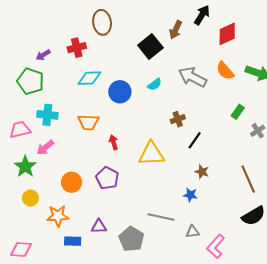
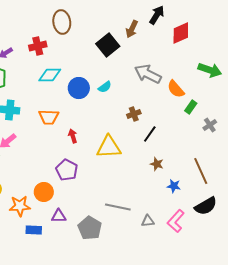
orange semicircle: (225, 71) -> (176, 89), moved
cyan semicircle: (155, 84) -> (105, 87), moved
orange circle: (72, 182) -> (44, 192), moved
blue star: (190, 195) -> (174, 186), moved
pink L-shape: (216, 246) -> (176, 221), moved

